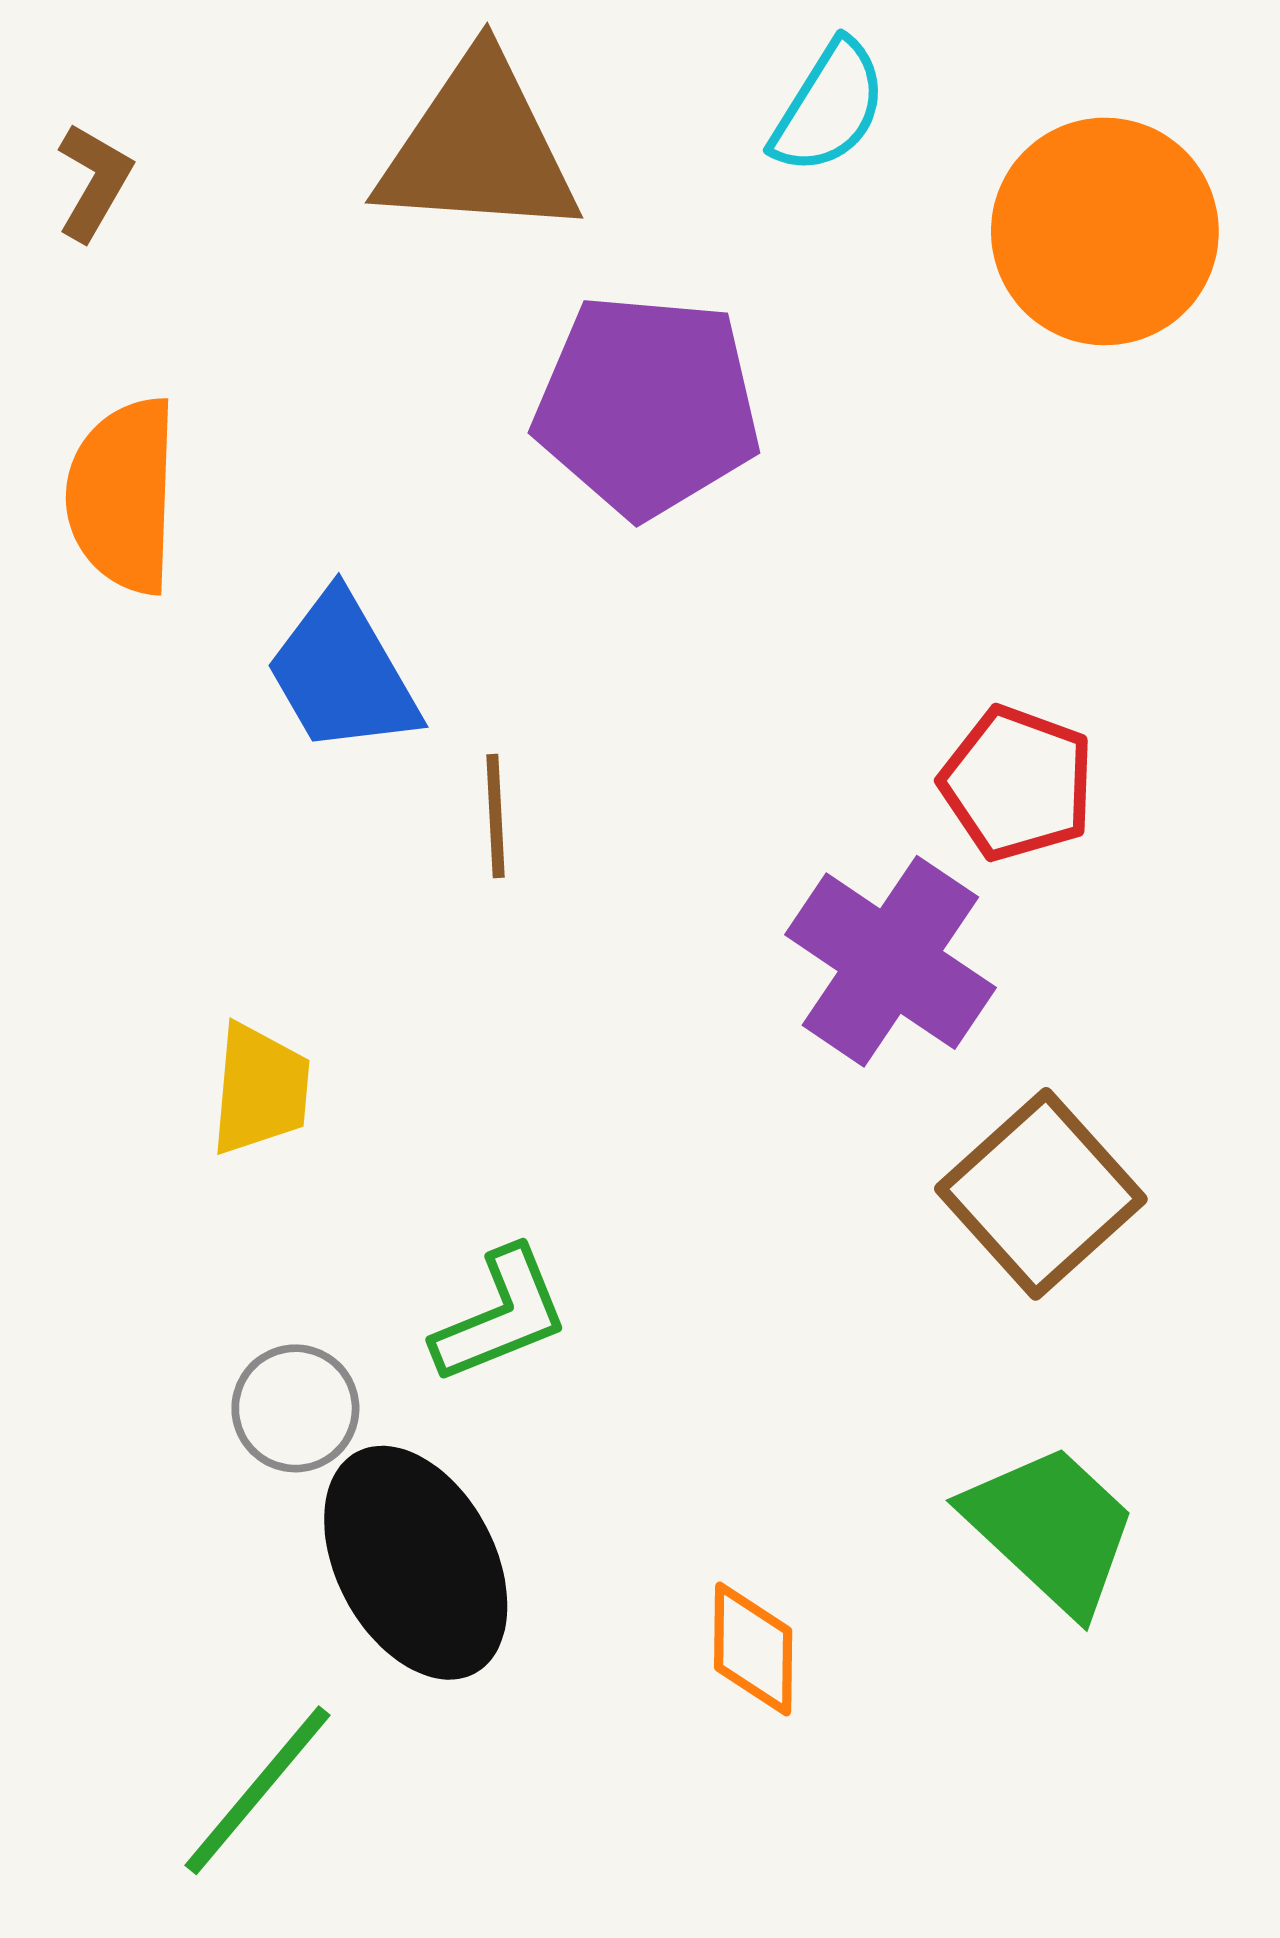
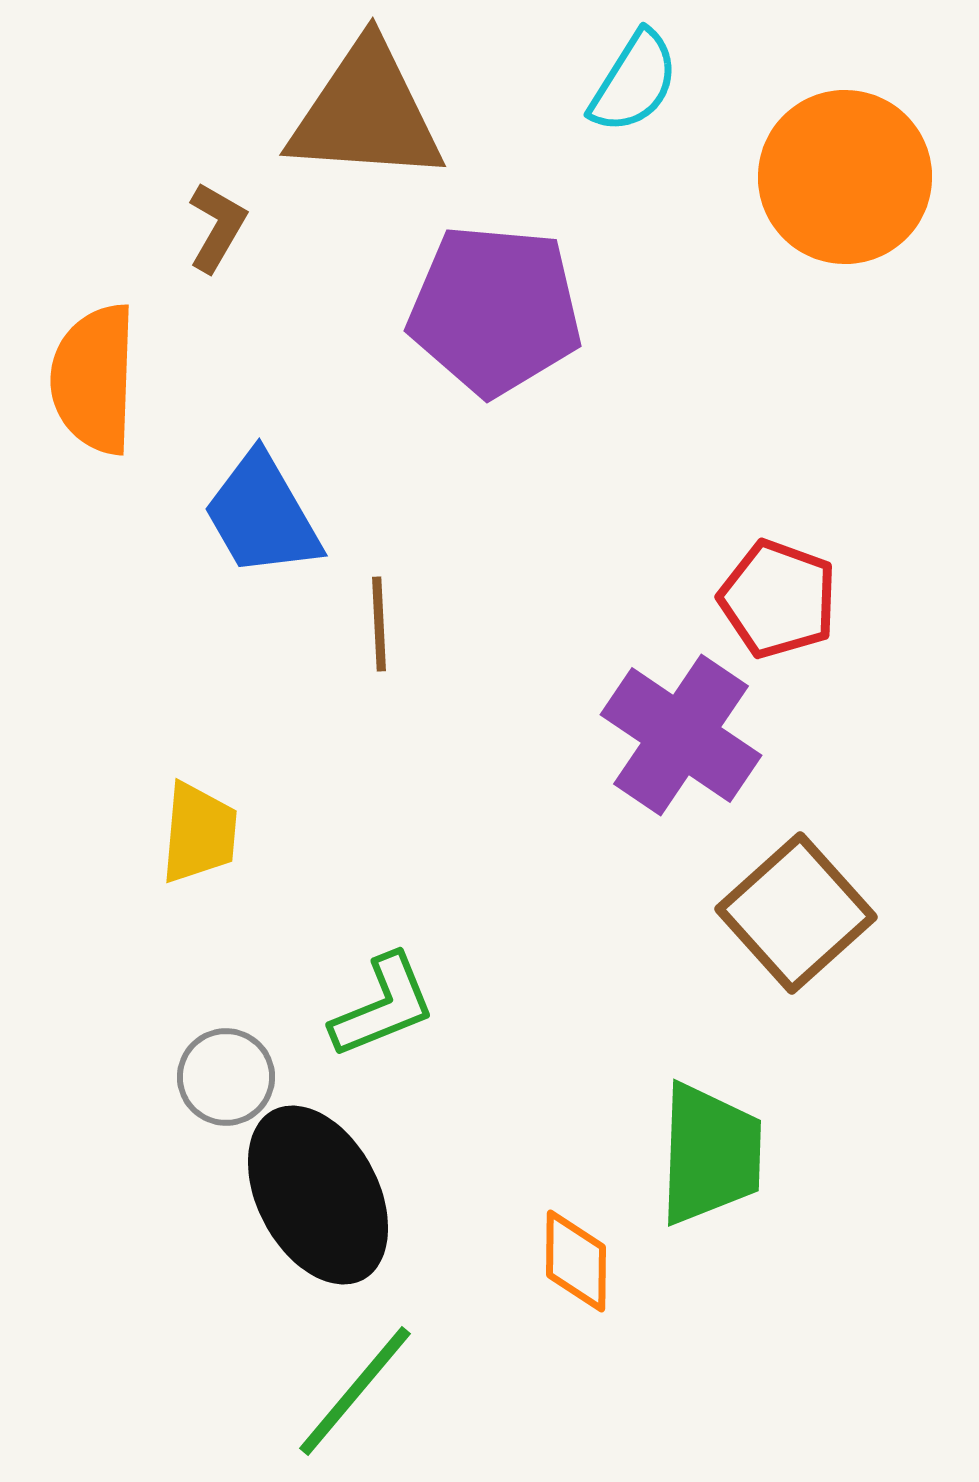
brown L-shape: (94, 182) -> (217, 227), moved
green trapezoid: (1051, 1529) -> (710, 1154), moved, turned 49
green line: (257, 1790) -> (355, 1391), moved

